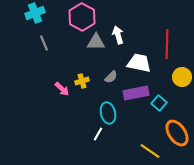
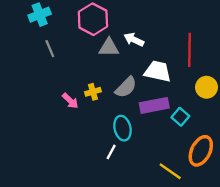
white arrow: (118, 35) -> (134, 40), turned -48
gray semicircle: (111, 77) -> (126, 87), size x1.5
orange ellipse: (177, 133) -> (201, 151), turned 60

